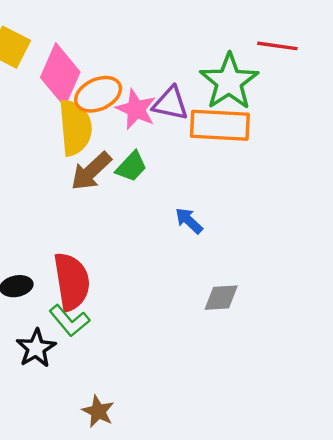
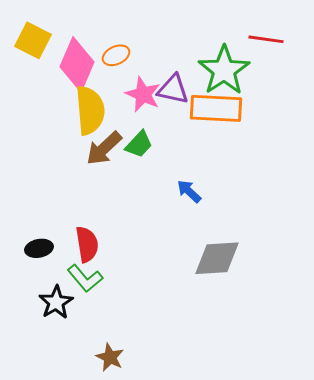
orange ellipse: (98, 94) -> (116, 55), moved, size x0.7
red semicircle: (72, 282) -> (87, 244), size x0.7
gray diamond: (221, 298) -> (217, 258), size x1.5

